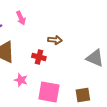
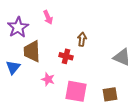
brown arrow: (55, 40) -> (82, 39), turned -88

